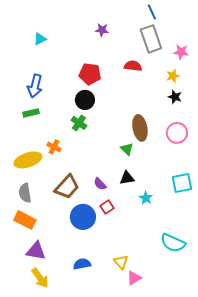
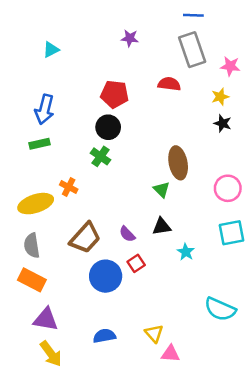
blue line: (152, 12) -> (193, 15), turned -63
pink circle: (177, 133) -> (228, 188), moved
pink triangle: (134, 278) -> (170, 354), turned 35

